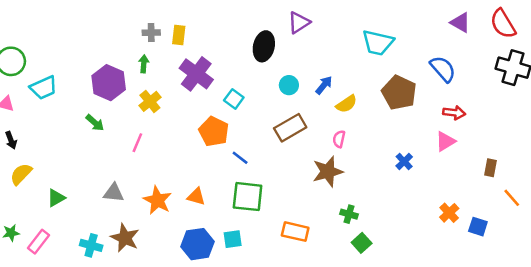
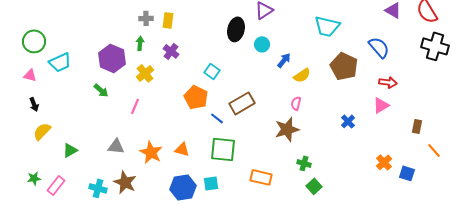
purple cross: (196, 74) -> (171, 51), moved, size x0.6
cyan circle: (289, 85) -> (262, 44), moved
brown rectangle: (290, 128) -> (242, 103), moved

